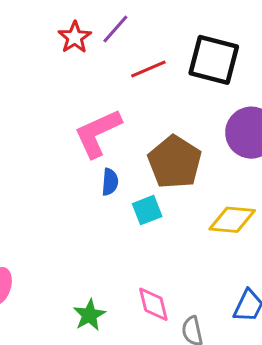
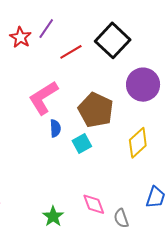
black square: (214, 60) -> (113, 40), turned 36
yellow diamond: (232, 220) -> (138, 143), turned -40

